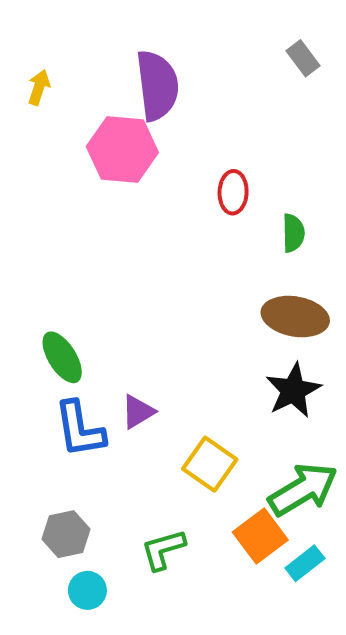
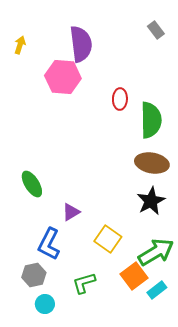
green semicircle: (293, 233) -> (151, 120), size x1.8
blue L-shape: (80, 429) -> (49, 244), moved, turned 36

